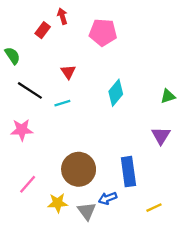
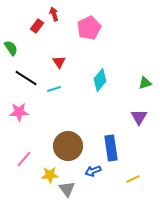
pink pentagon: (103, 32) -> (89, 28), turned -30
gray triangle: (87, 211) -> (67, 189), moved

